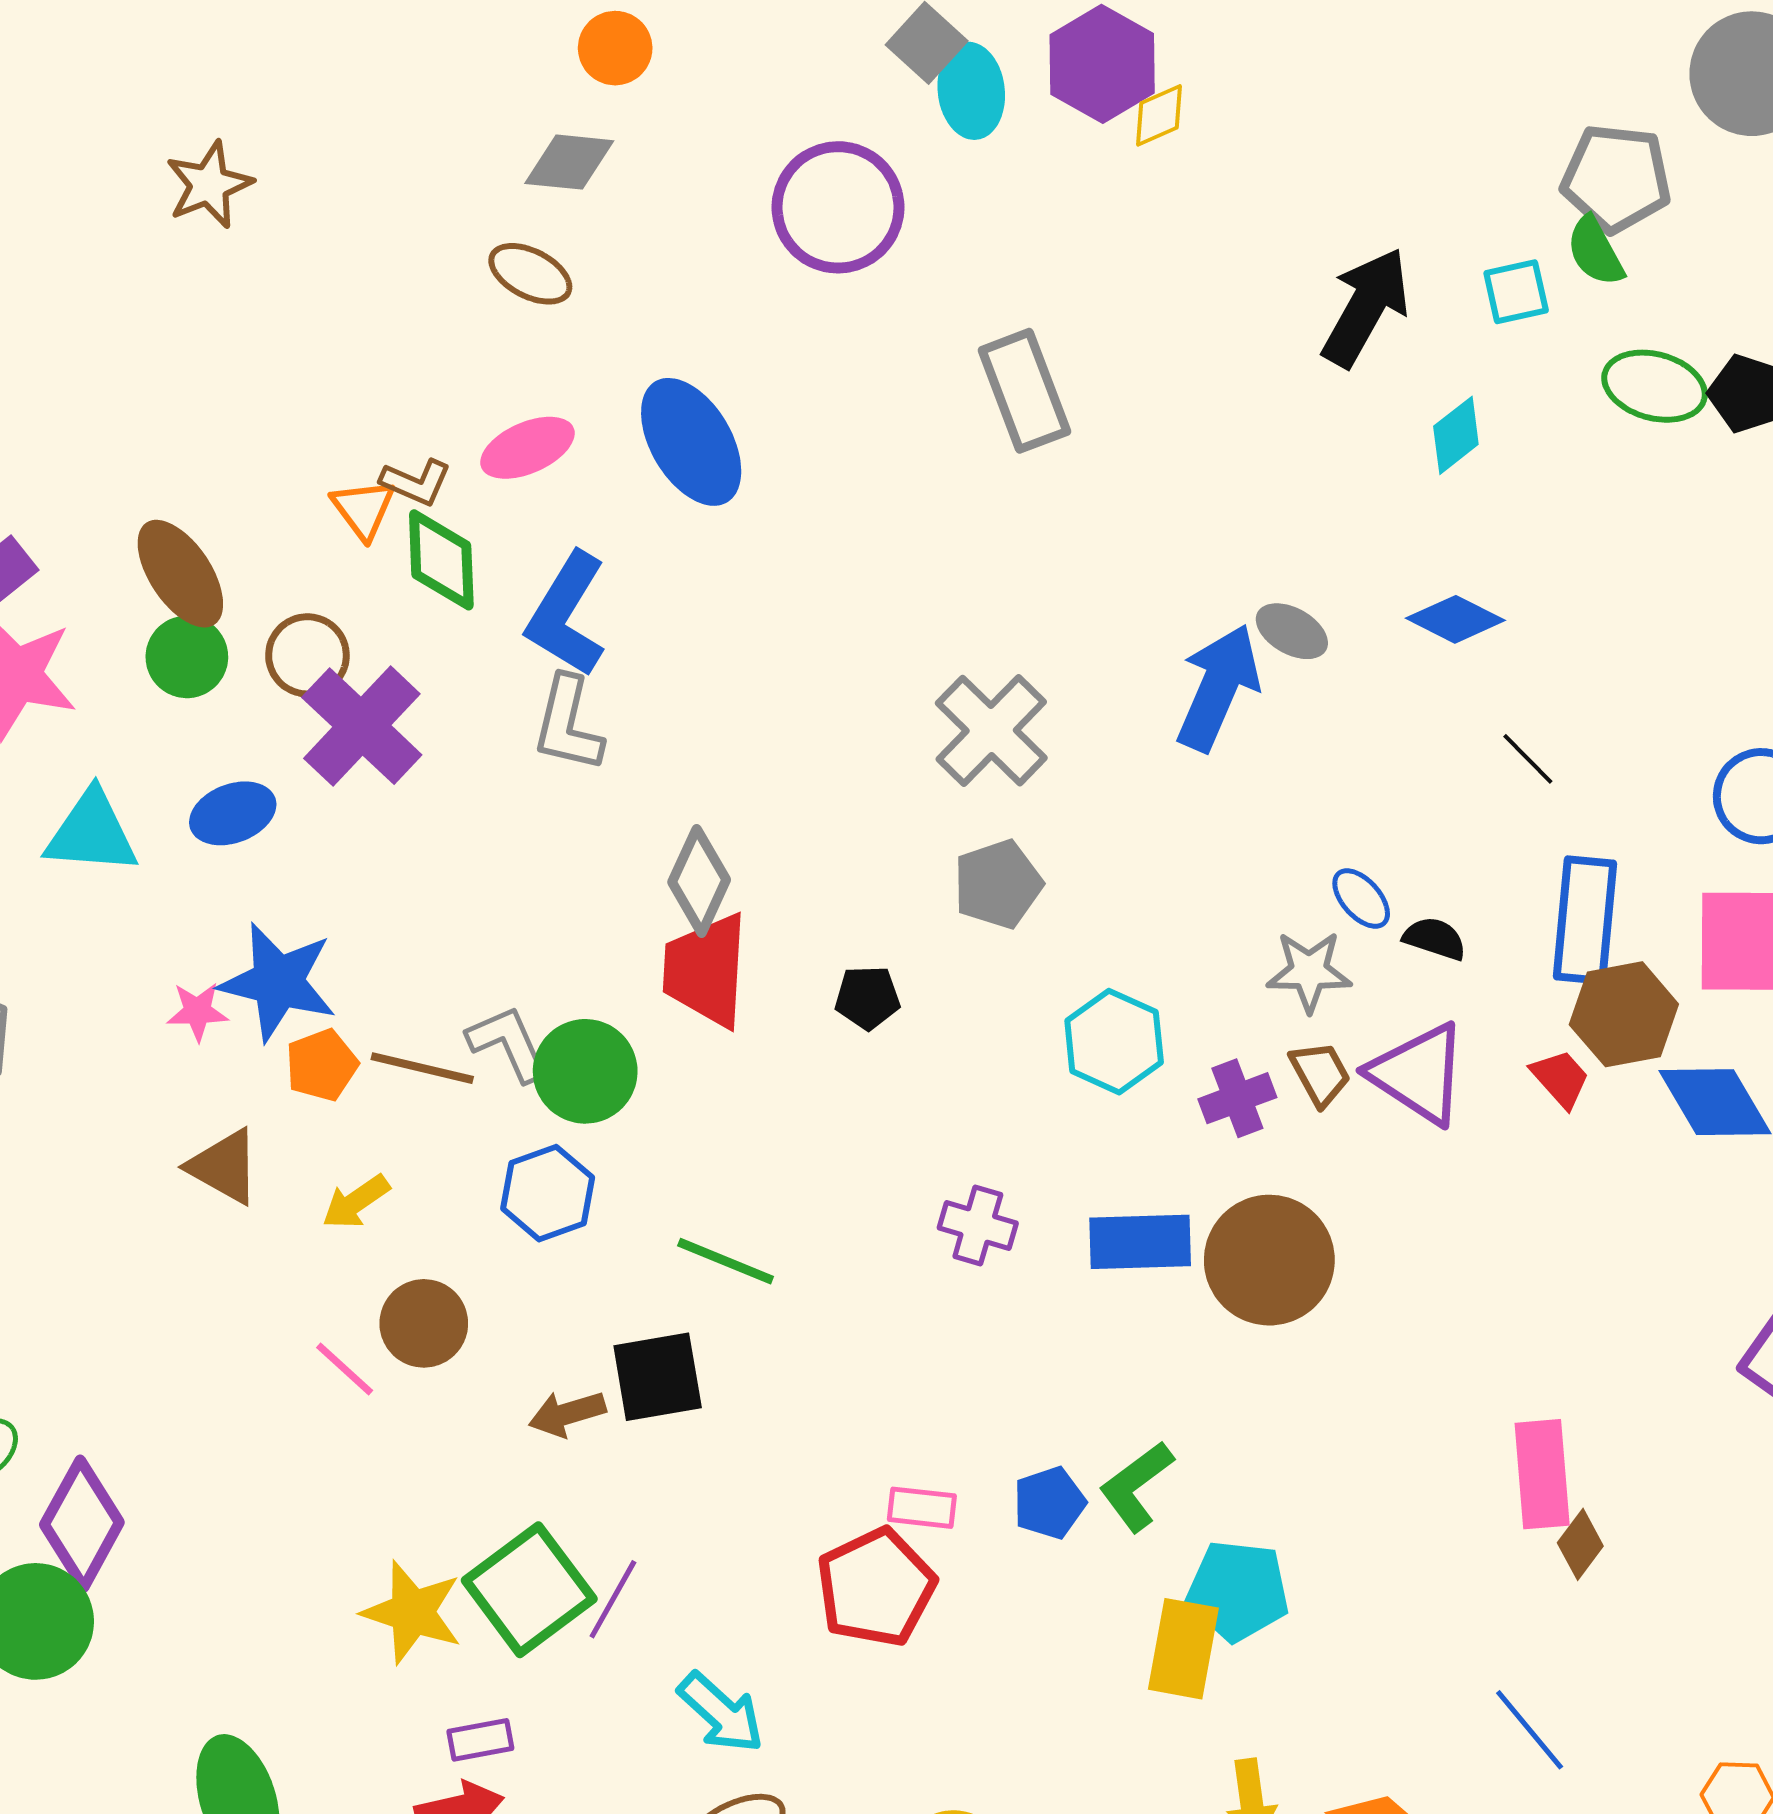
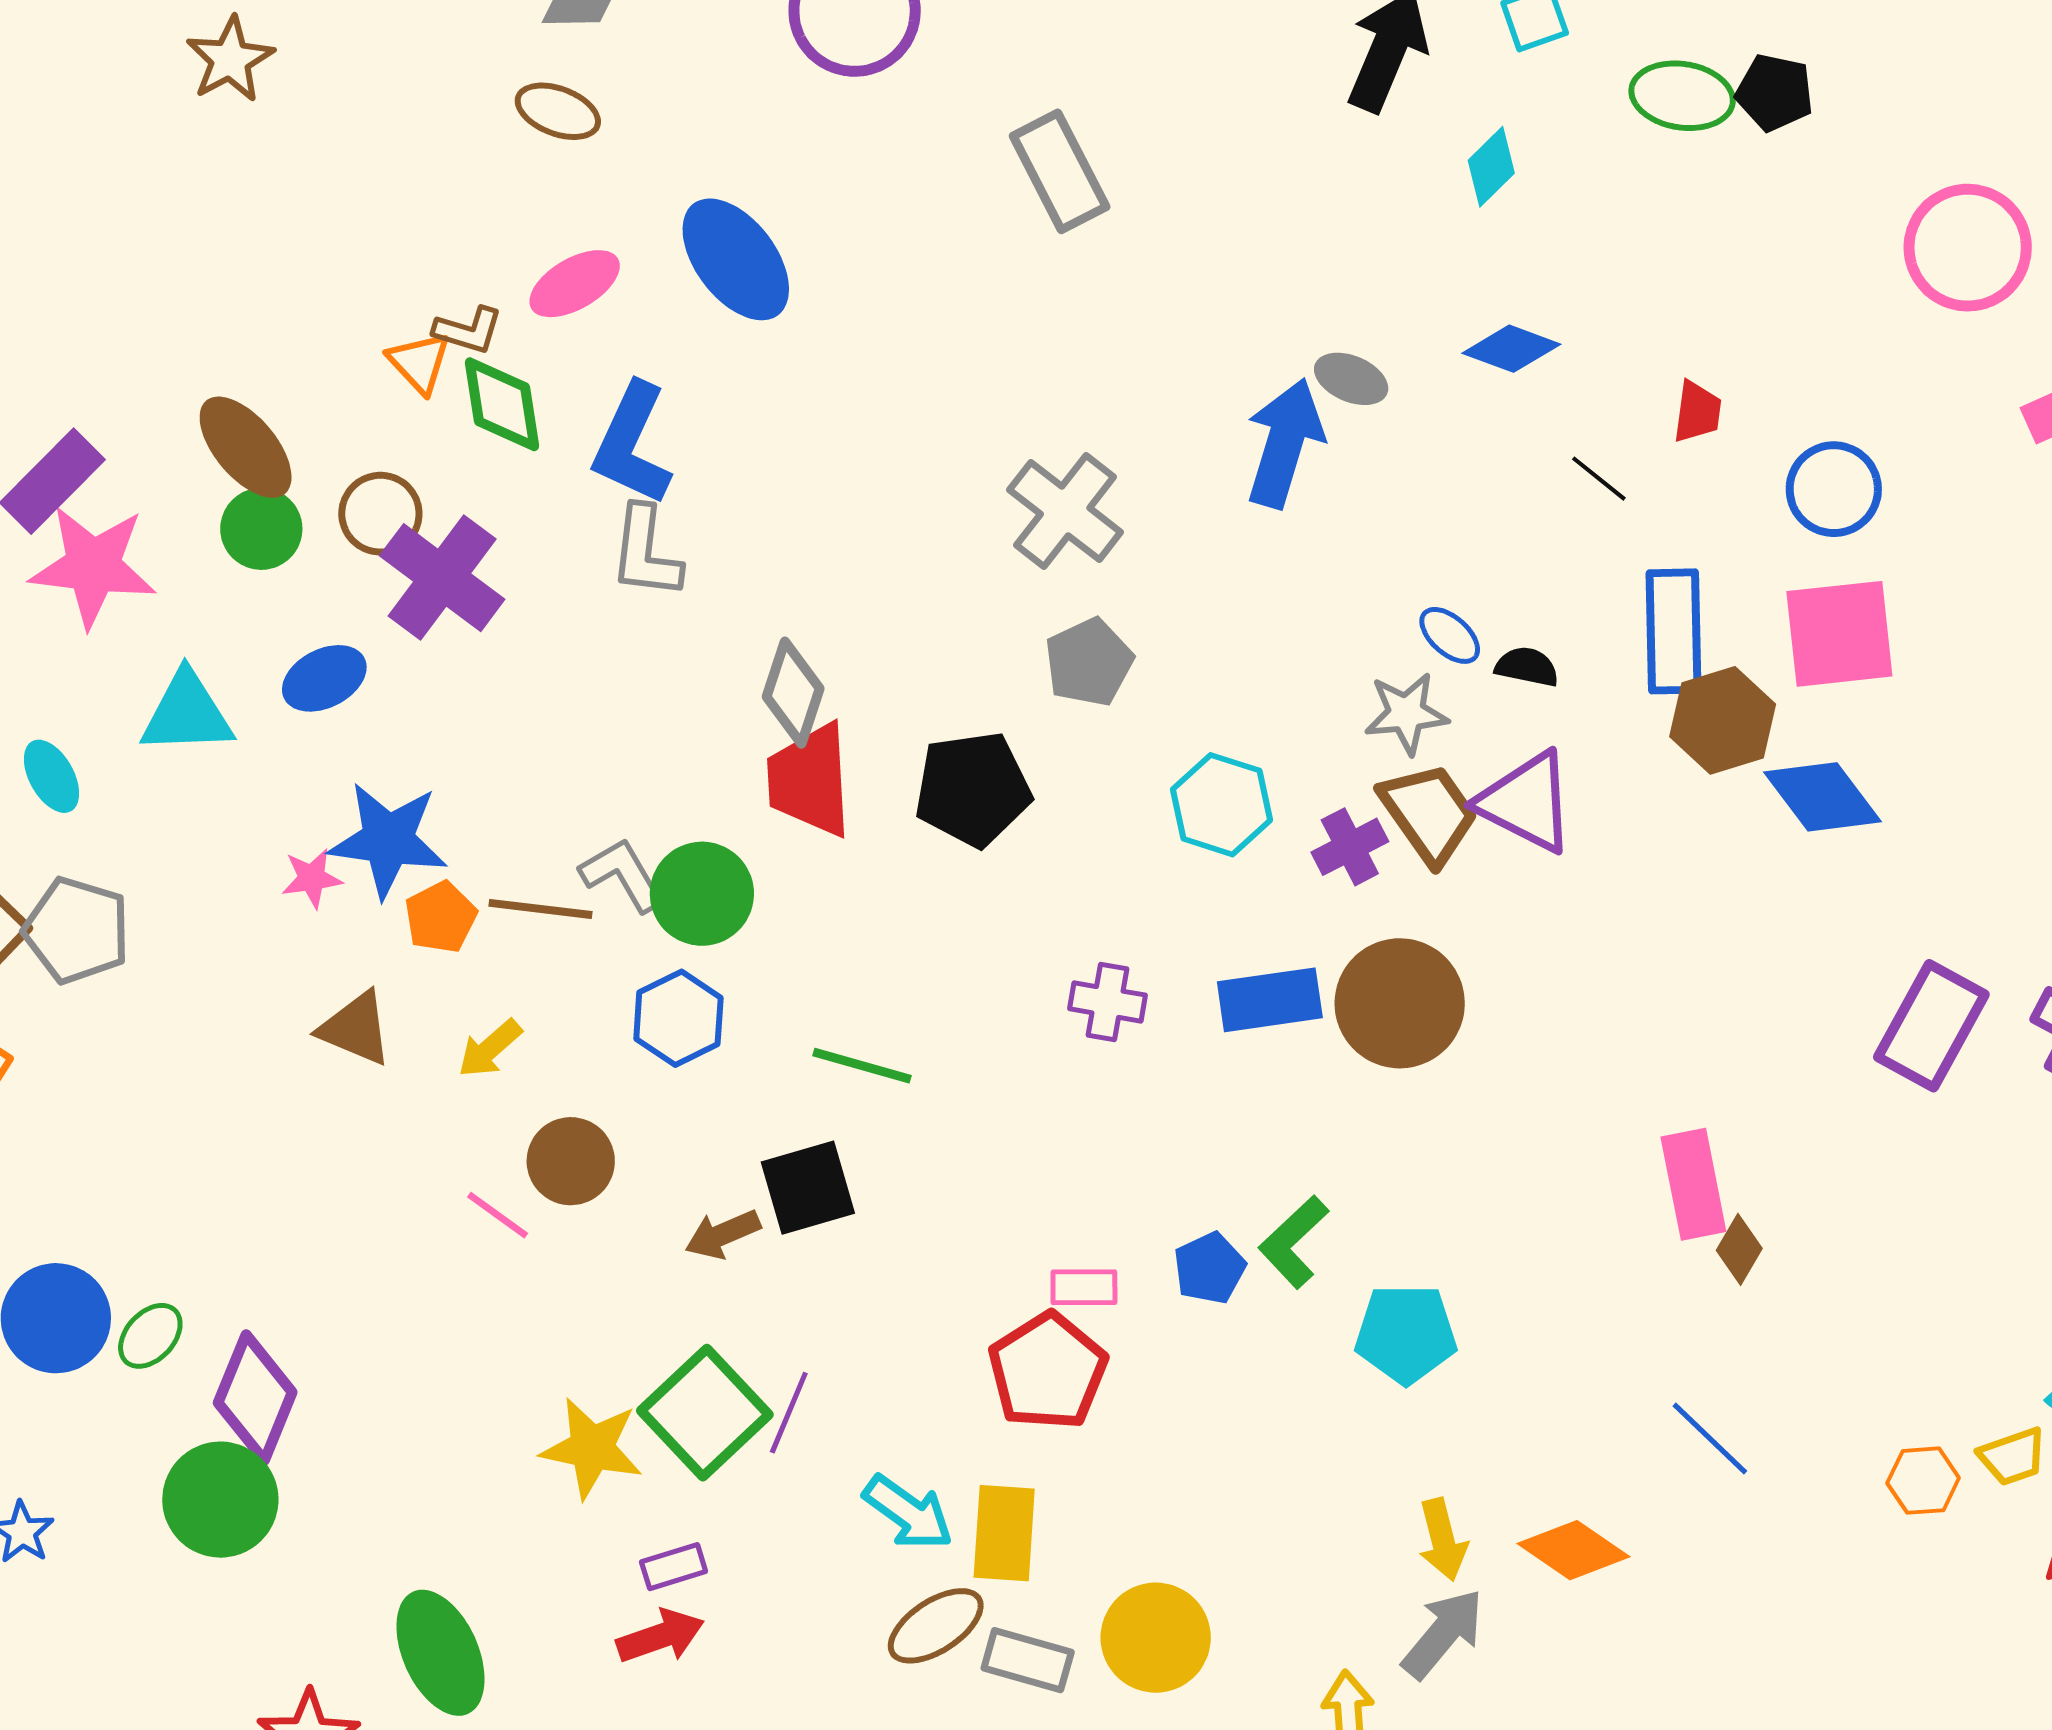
black pentagon: (867, 998) -> (973, 789), size x1.8
brown trapezoid: (1320, 1074) -> (1429, 813), size x1.6
red trapezoid: (1560, 1079) -> (1697, 412), moved, turned 56
yellow rectangle: (1183, 1649) -> (1004, 1533), moved

